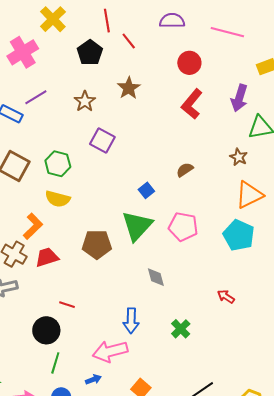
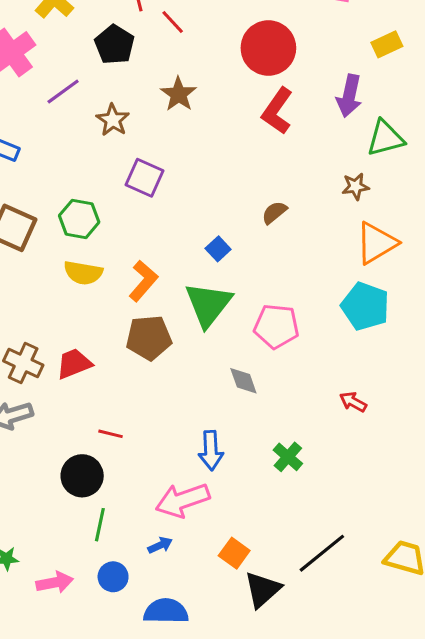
red circle: (189, 63) -> (268, 48), size x1.5
purple line: (36, 97) -> (63, 92), moved
brown star: (239, 157) -> (355, 186), turned -30
orange L-shape: (33, 226) -> (143, 281), moved
pink pentagon: (183, 227) -> (276, 326), moved

